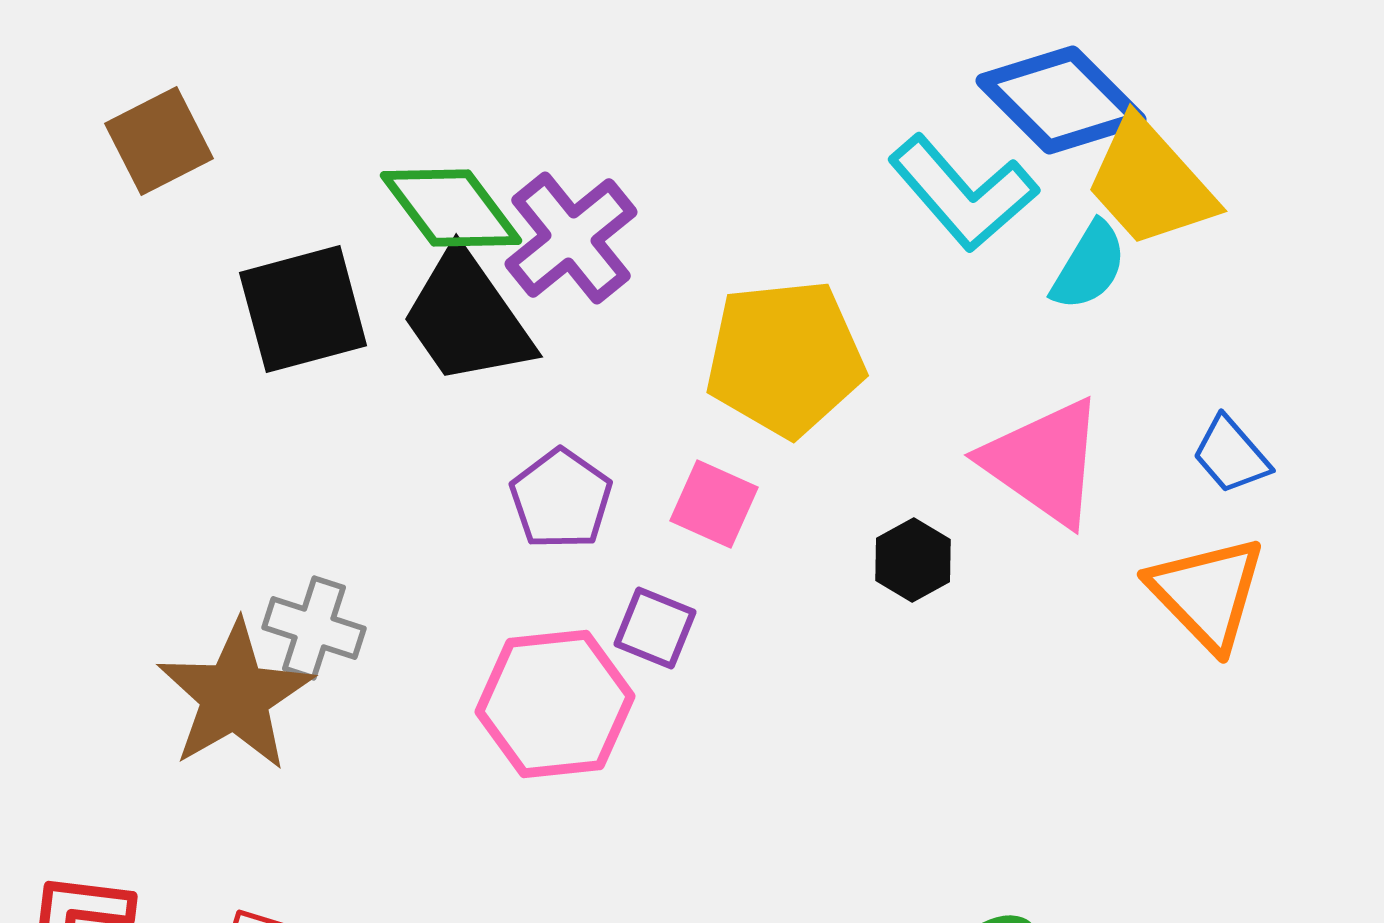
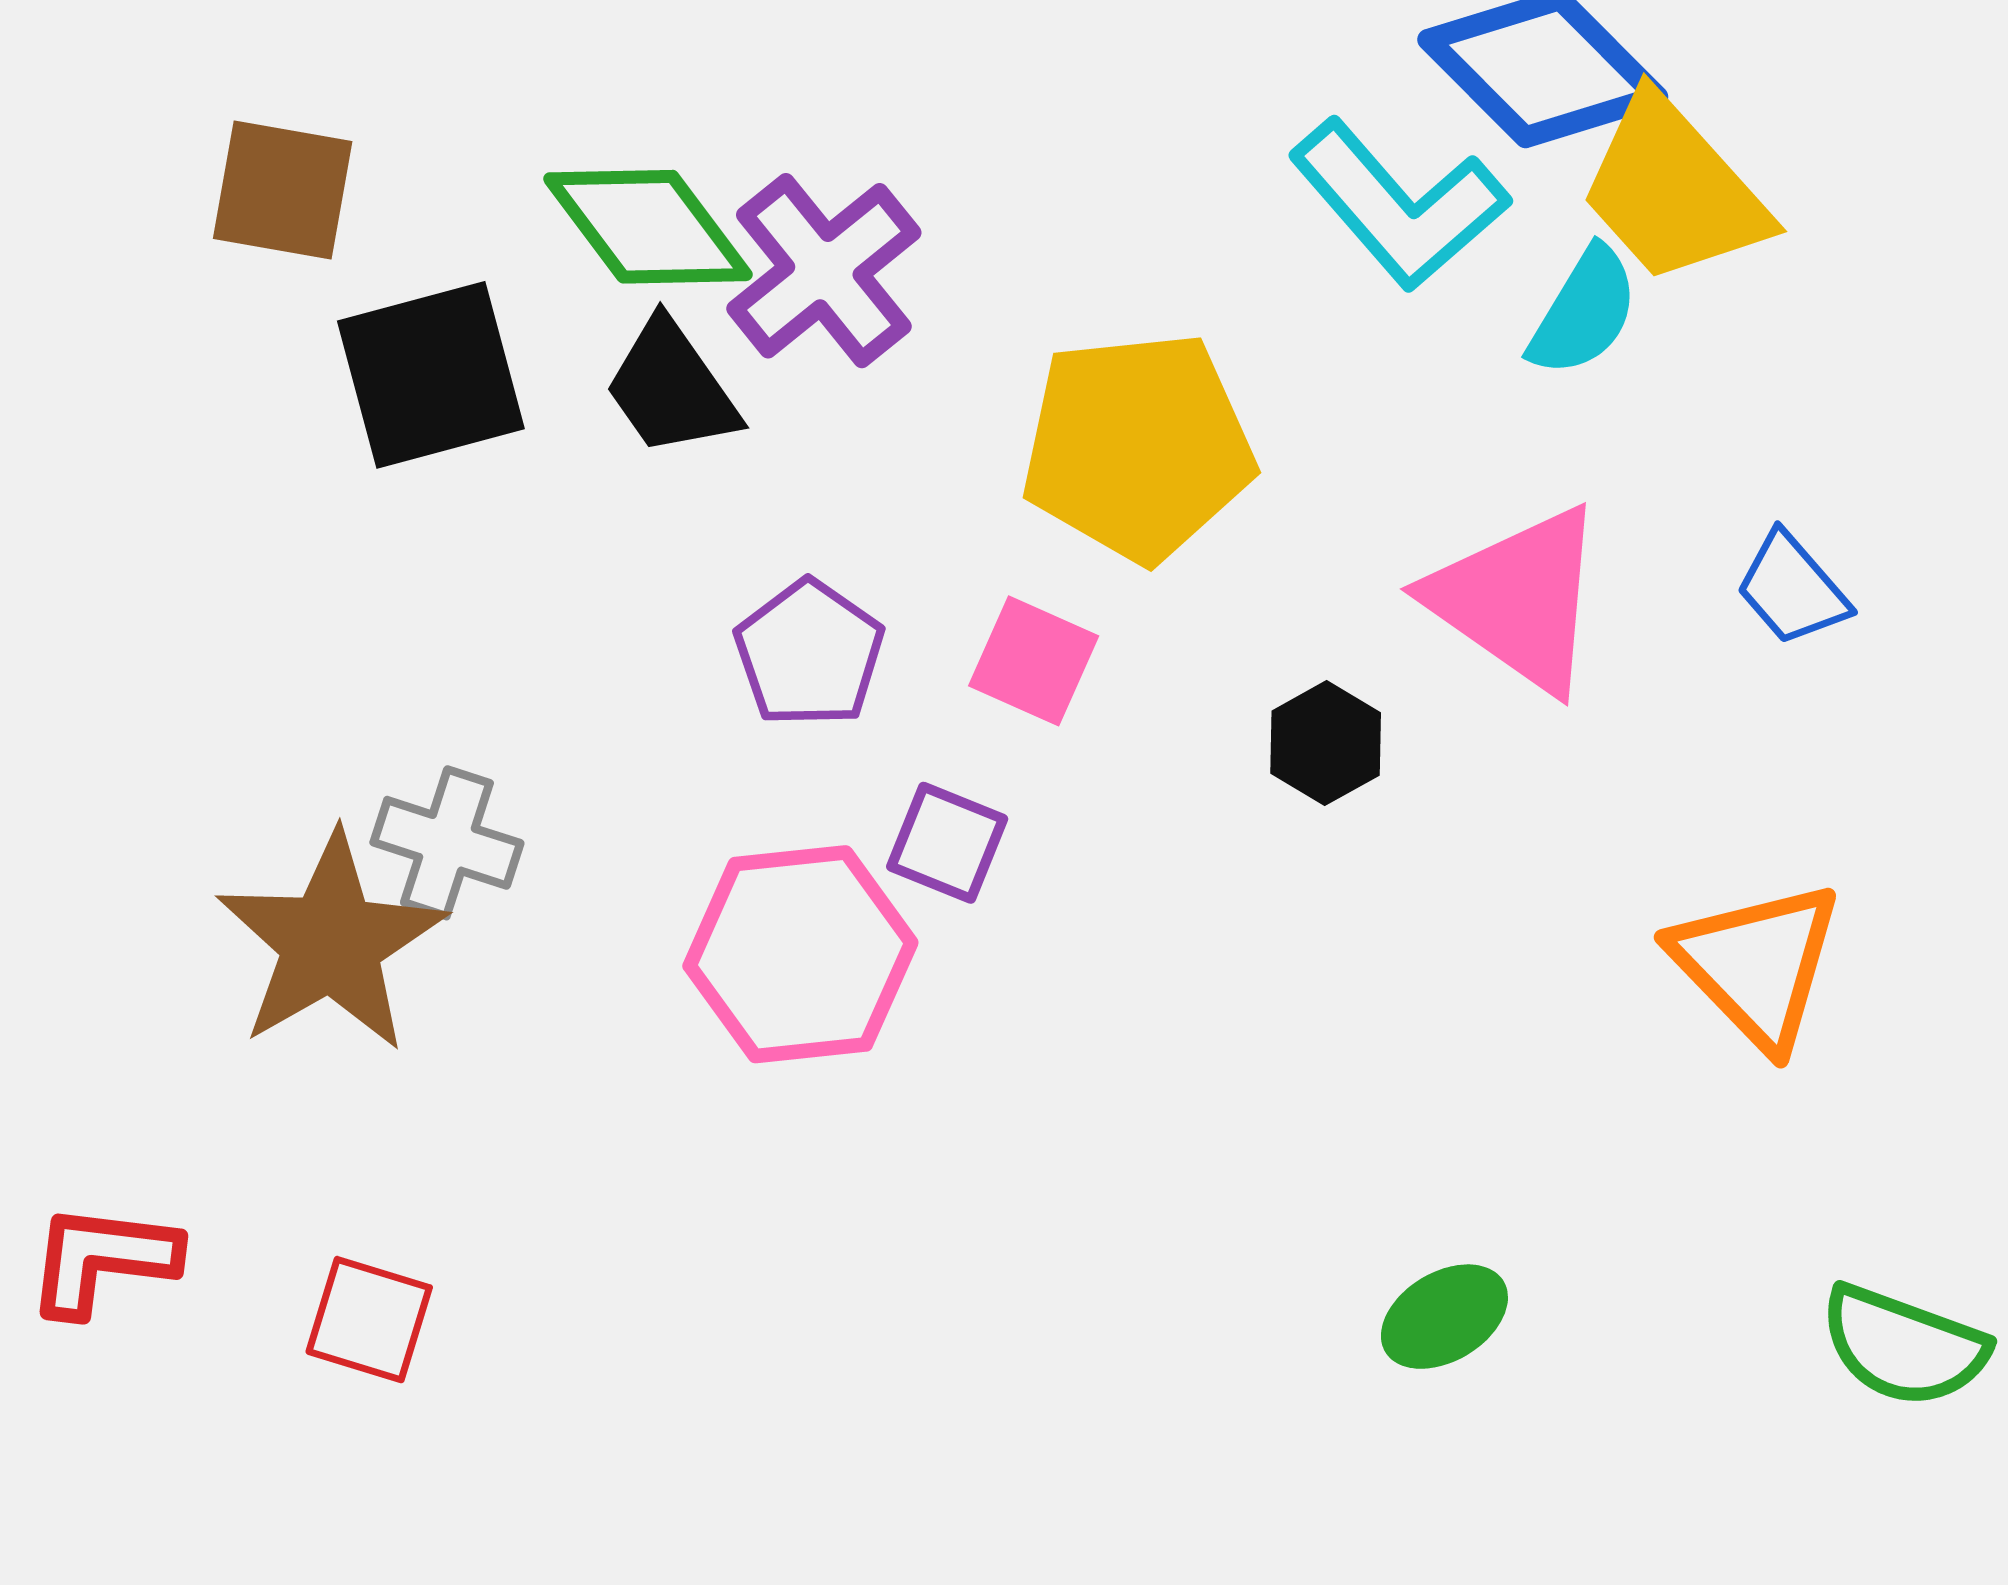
brown square: (159, 141) -> (283, 190), moved, turned 37
black trapezoid: (467, 318) -> (671, 388), size x0.7
orange triangle: (1207, 593) -> (1757, 965), moved

